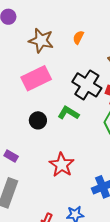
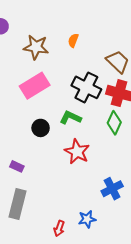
red star: (62, 165) -> (77, 152), moved

